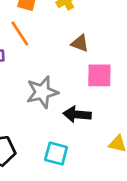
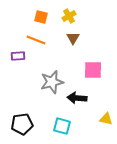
orange line: (20, 34) -> (36, 40), turned -36
brown triangle: (80, 43) -> (73, 38), moved, turned 40

